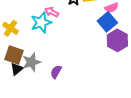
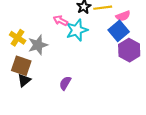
cyan star: (41, 23) -> (77, 30), moved
gray star: (31, 62) -> (38, 45), moved

